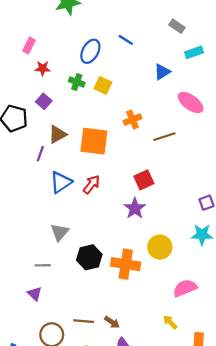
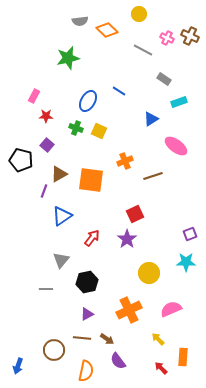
red arrow: (92, 184) -> (92, 238), moved
orange cross: (126, 264) -> (129, 310), moved, turned -35
purple triangle: (35, 294) -> (87, 314), moved, turned 48

